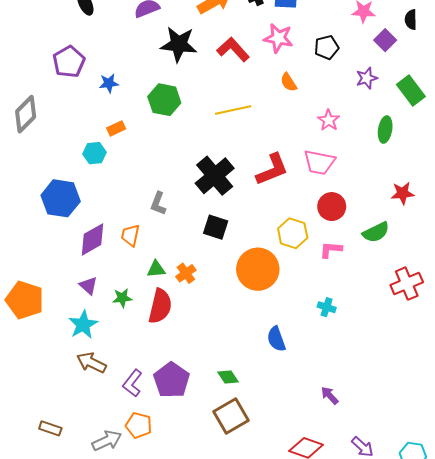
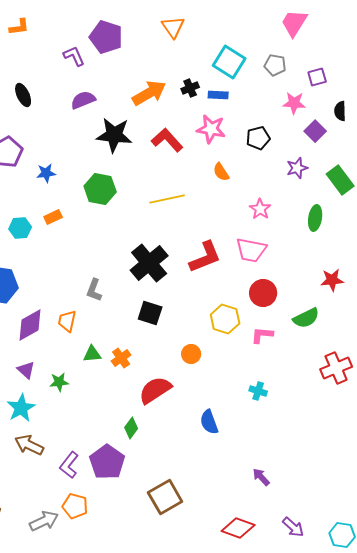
cyan hexagon: (94, 153) -> (20, 228), moved
orange circle: (258, 269) -> (191, 354), size x0.5
red semicircle: (160, 306) -> (155, 390), moved, turned -136
green diamond: (228, 377) -> (131, 428), moved, turned 70

